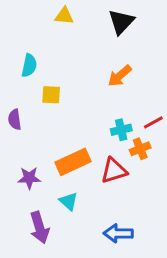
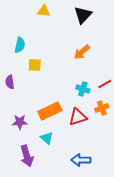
cyan cross: (121, 130) -> (83, 89), turned 32
orange cross: (140, 149) -> (102, 108), moved

